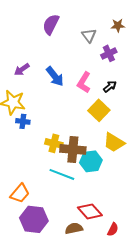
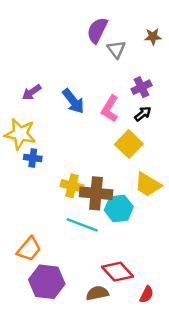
purple semicircle: (51, 24) -> (97, 30), moved
purple cross: (109, 53) -> (142, 87), moved

